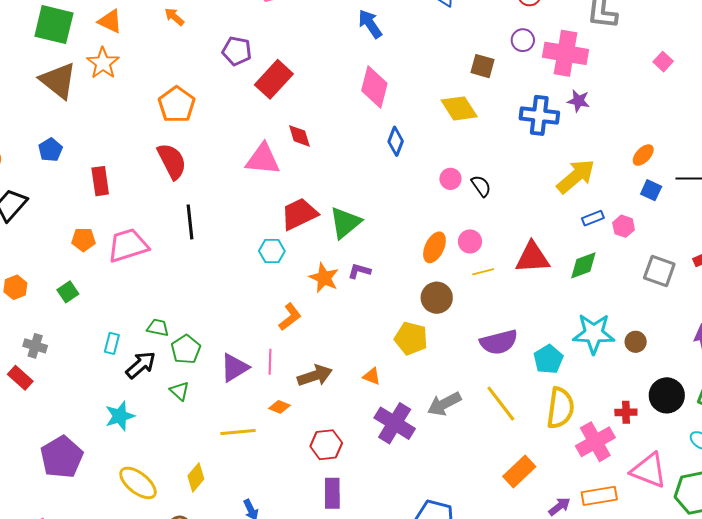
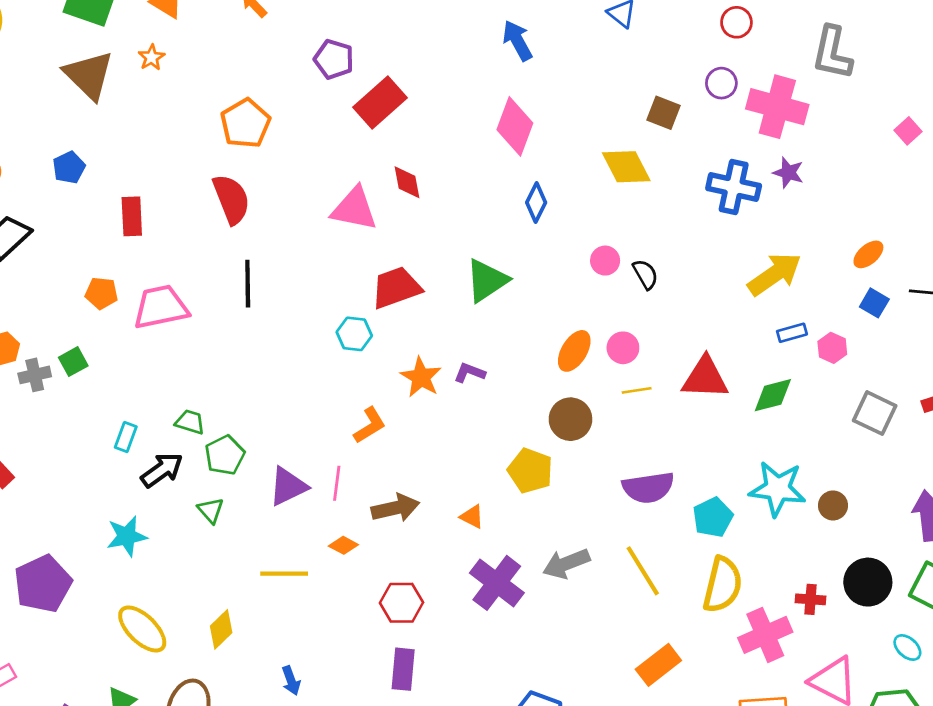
orange star: (103, 63) -> (151, 57), size x0.6
green triangle: (345, 223) -> (487, 280), moved
gray cross: (35, 346) -> (35, 375), moved, turned -35

